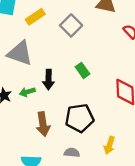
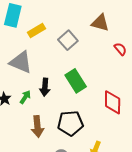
green rectangle: (82, 70) -> (76, 81), size x1.6
green arrow: (27, 92) -> (25, 97), turned 136

